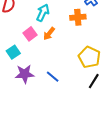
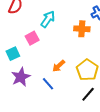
orange arrow: (49, 34) -> (59, 66), moved
purple star: (25, 74) -> (21, 77), turned -30

